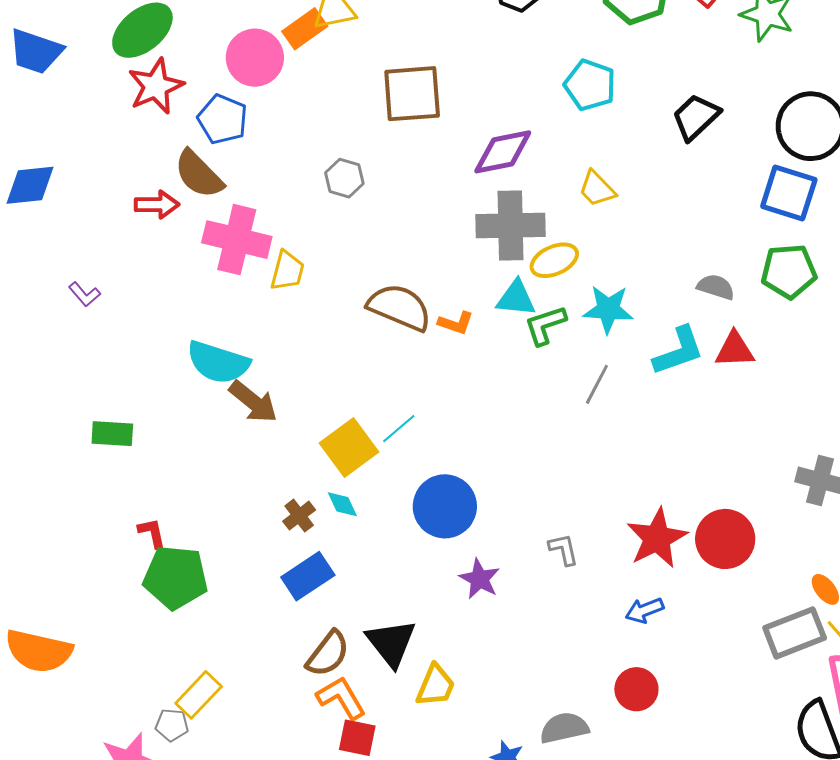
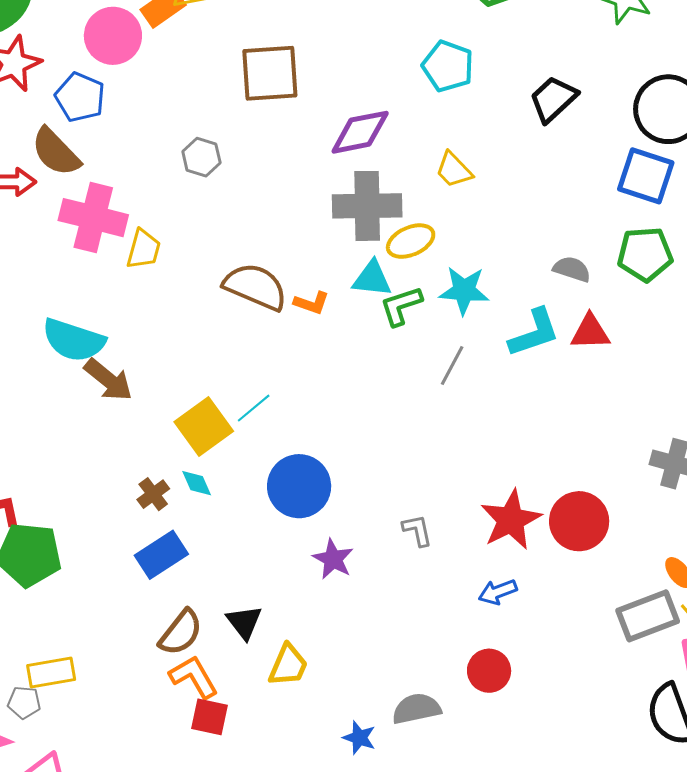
black triangle: (391, 643) -> (244, 622), size x0.7
yellow rectangle: (199, 695) -> (51, 672), turned 36

